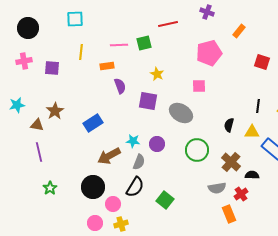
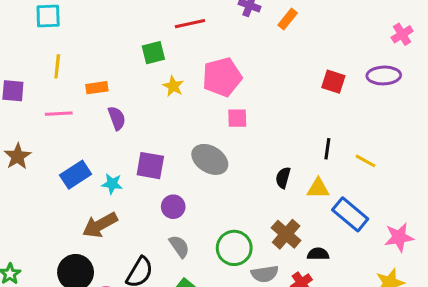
orange rectangle: (239, 31) -> (288, 19), moved
pink line: (119, 45) -> (59, 114), moved
pink pentagon: (209, 53) -> (222, 77), moved
yellow star: (157, 74) -> (173, 86), moved
purple square: (148, 101) -> (150, 166), moved
cyan star: (133, 141) -> (112, 184), moved
green circle: (197, 150) -> (234, 248), moved
gray semicircle: (139, 162) -> (179, 246), moved, turned -56

